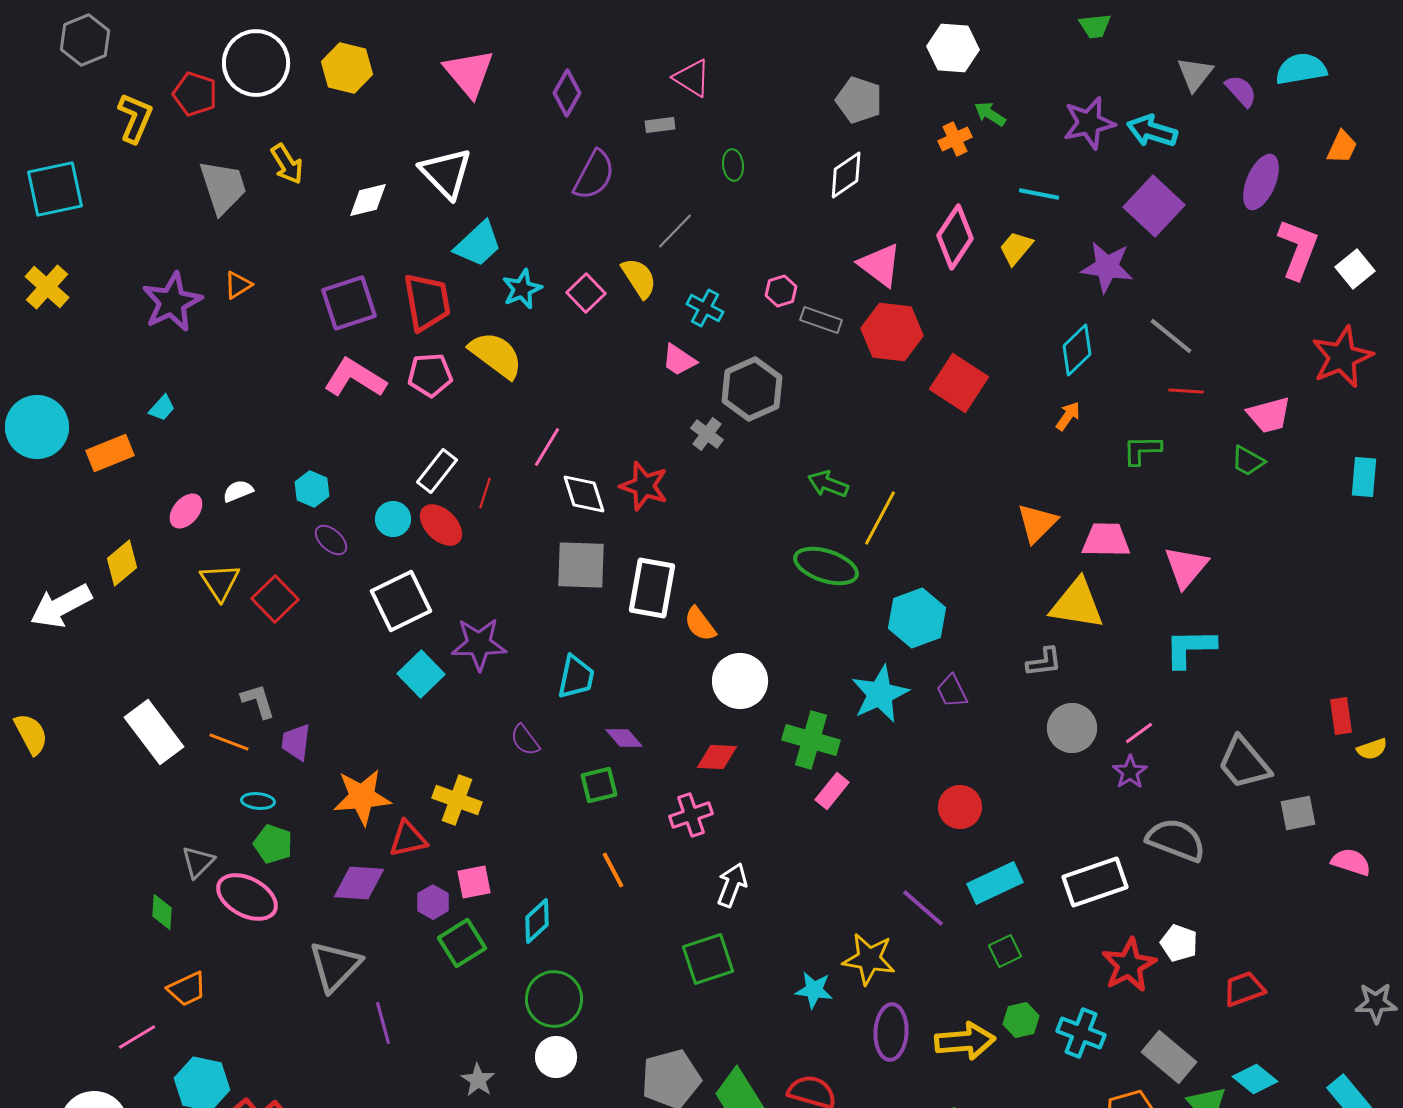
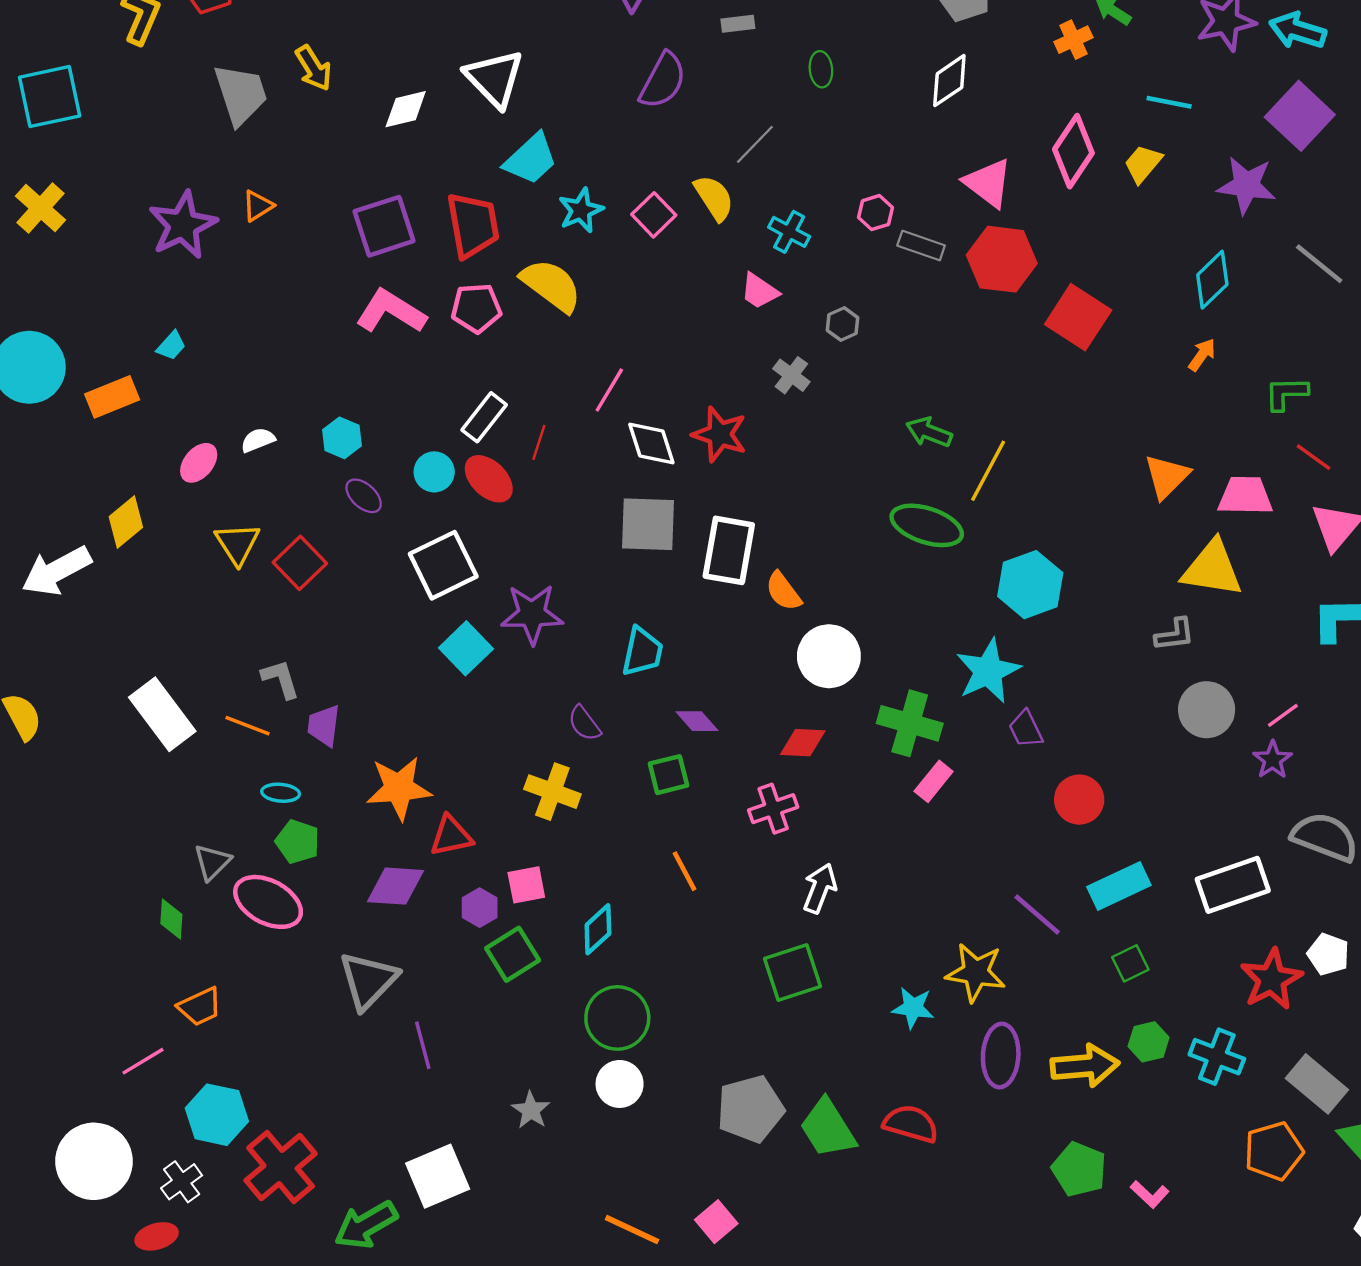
gray hexagon: (752, 389) -> (843, 324), size x0.5
red line: (1186, 391) -> (1314, 457), moved, turned 32
purple trapezoid: (952, 691) -> (1026, 729), moved
yellow cross: (457, 800) -> (552, 792), moved

